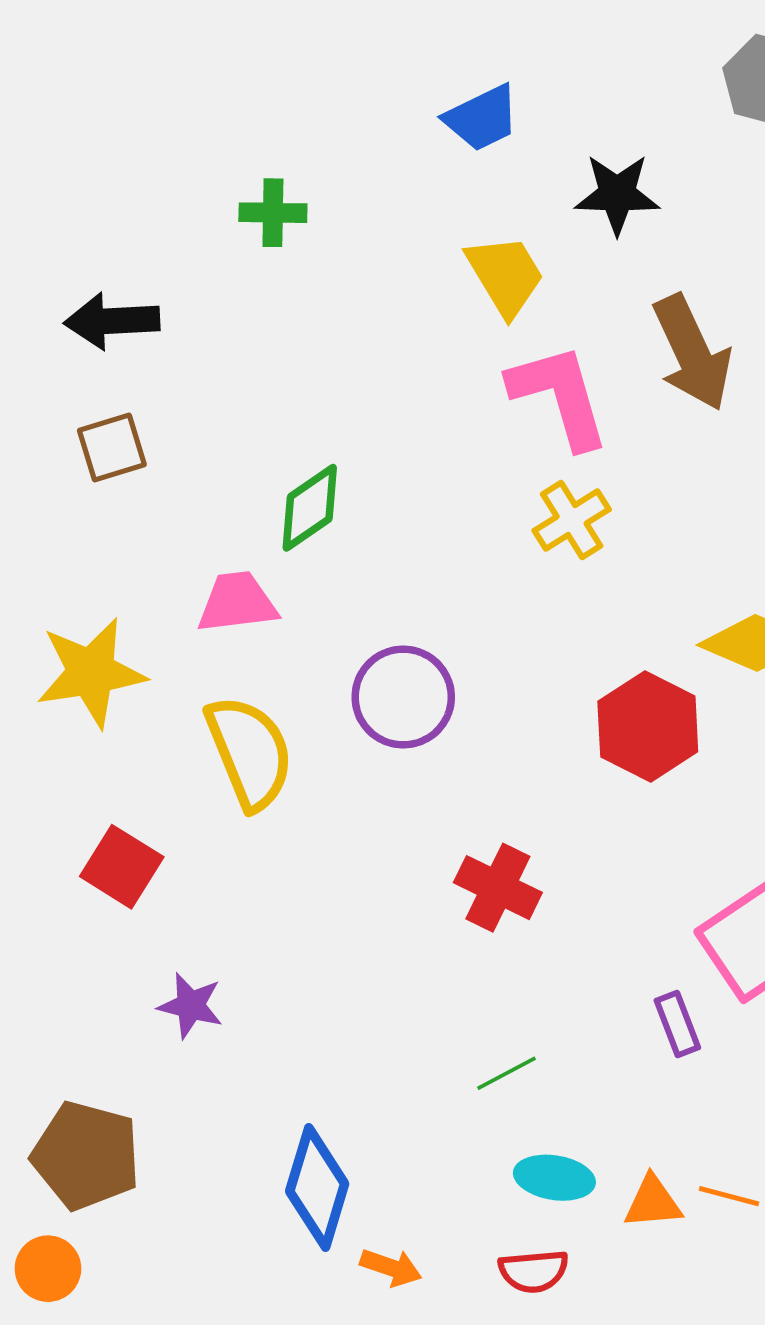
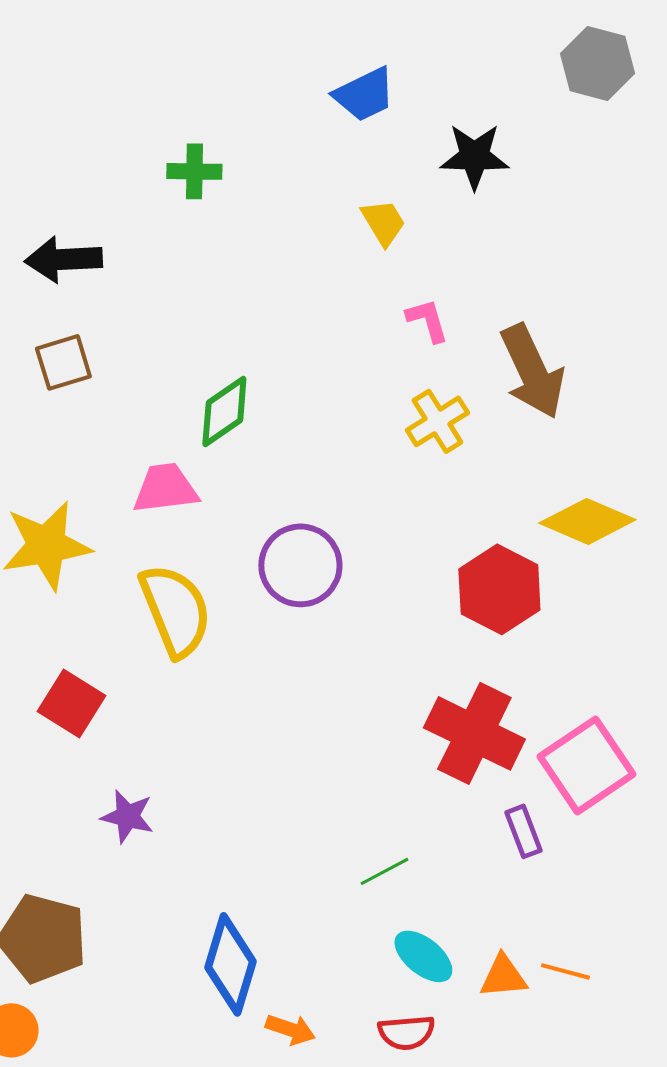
yellow trapezoid: (505, 275) -> (383, 222), size x0.7
brown arrow: (692, 353) -> (532, 371), moved
pink L-shape: (559, 396) -> (427, 320), size x0.5
red cross: (498, 888) -> (474, 733), moved, size x1.4
cyan ellipse: (554, 1178) -> (423, 956), turned 30

